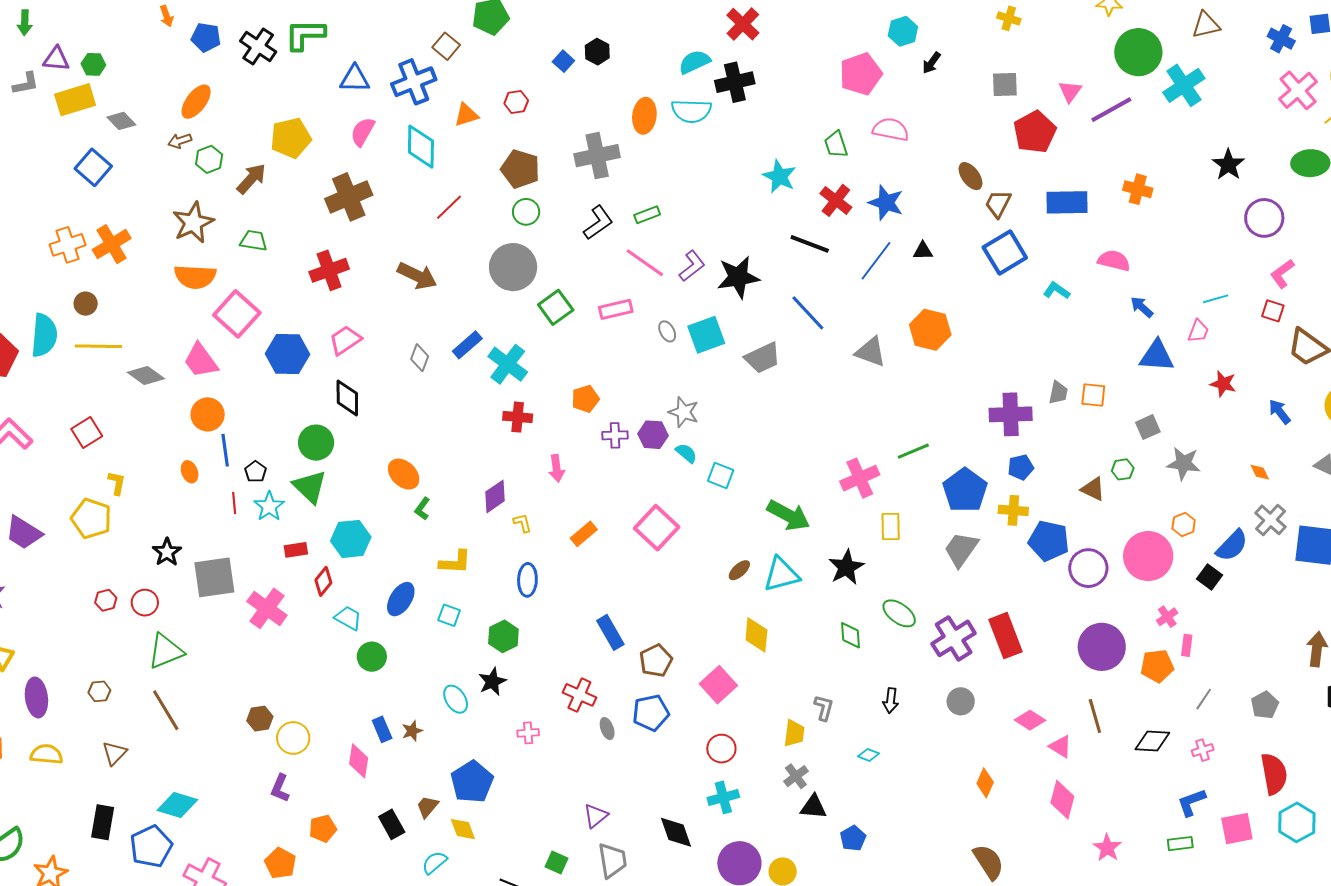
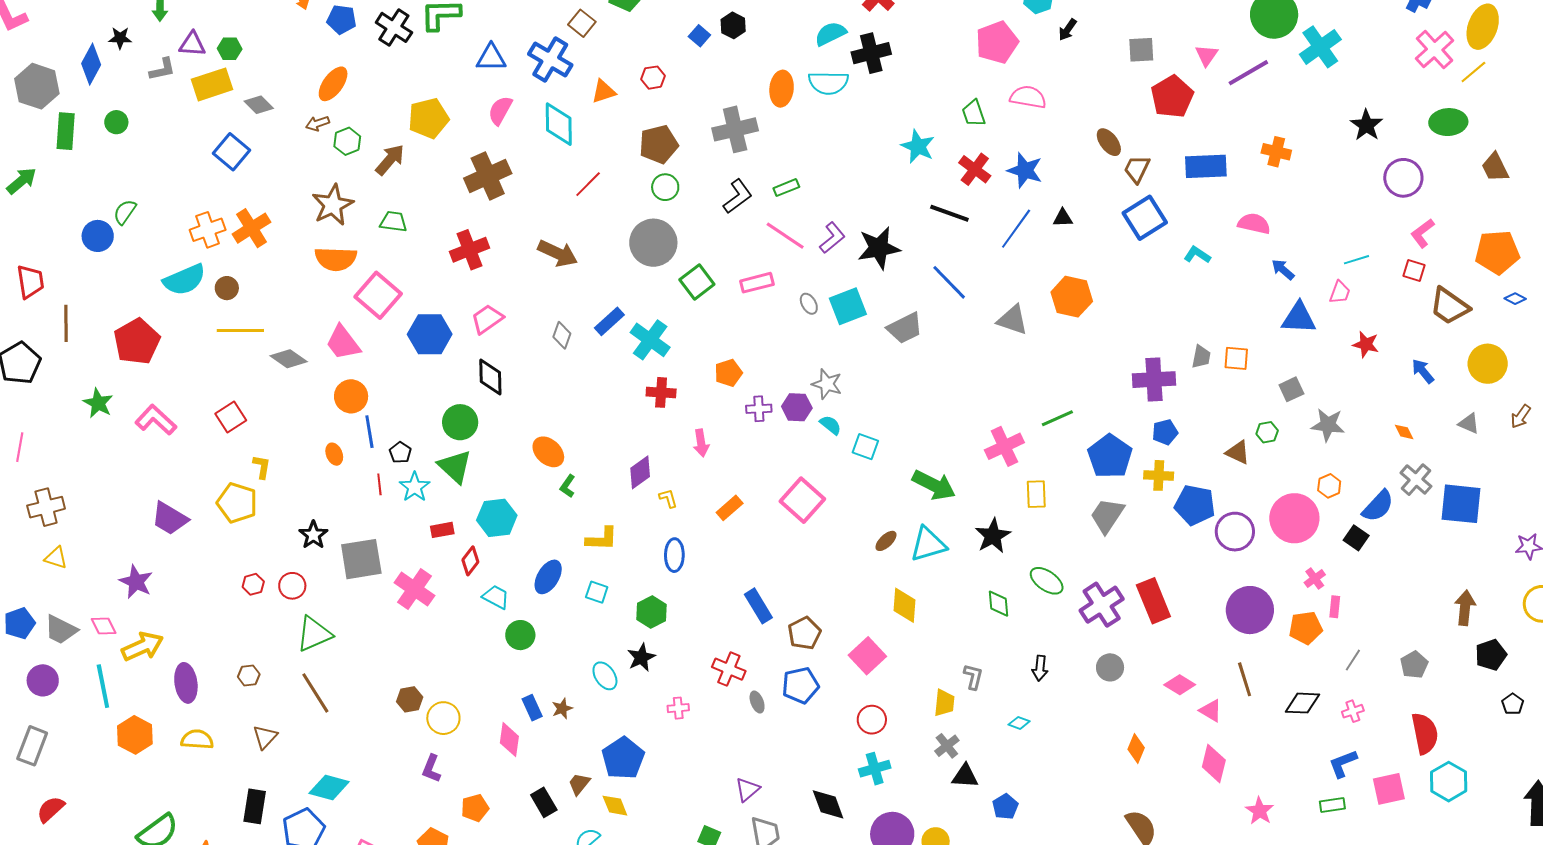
blue cross: (414, 82) -> (550, 59), turned -36
brown pentagon: (520, 169) -> (659, 144), turned -30
cyan semicircle: (44, 335) -> (184, 280), moved, turned 63

